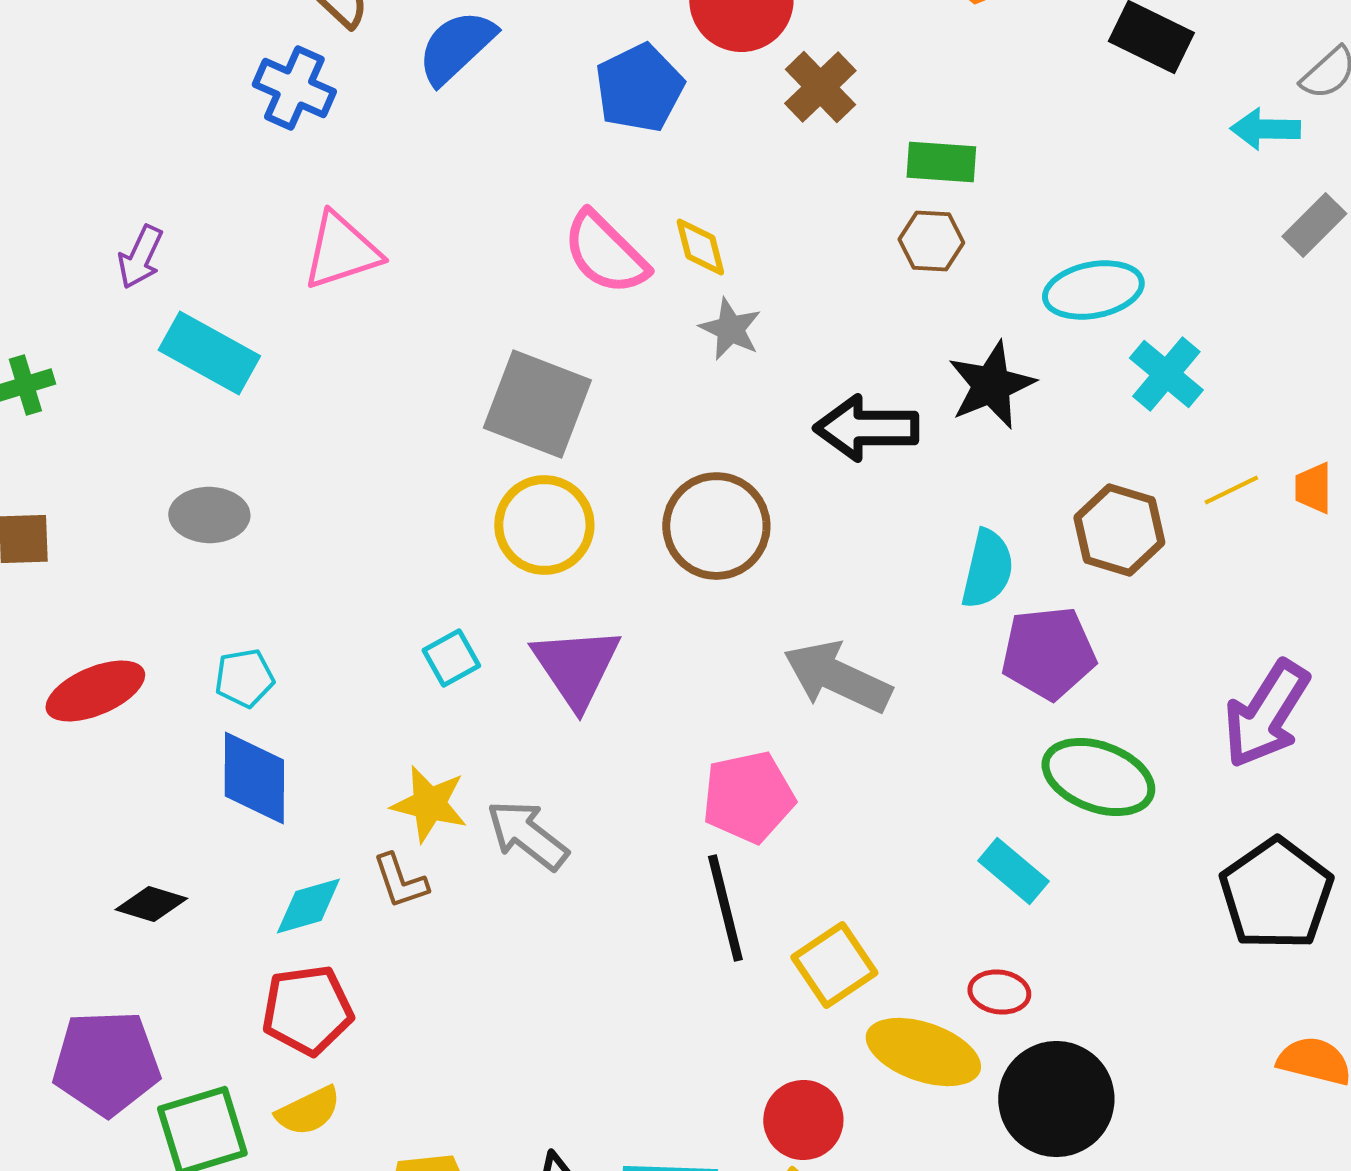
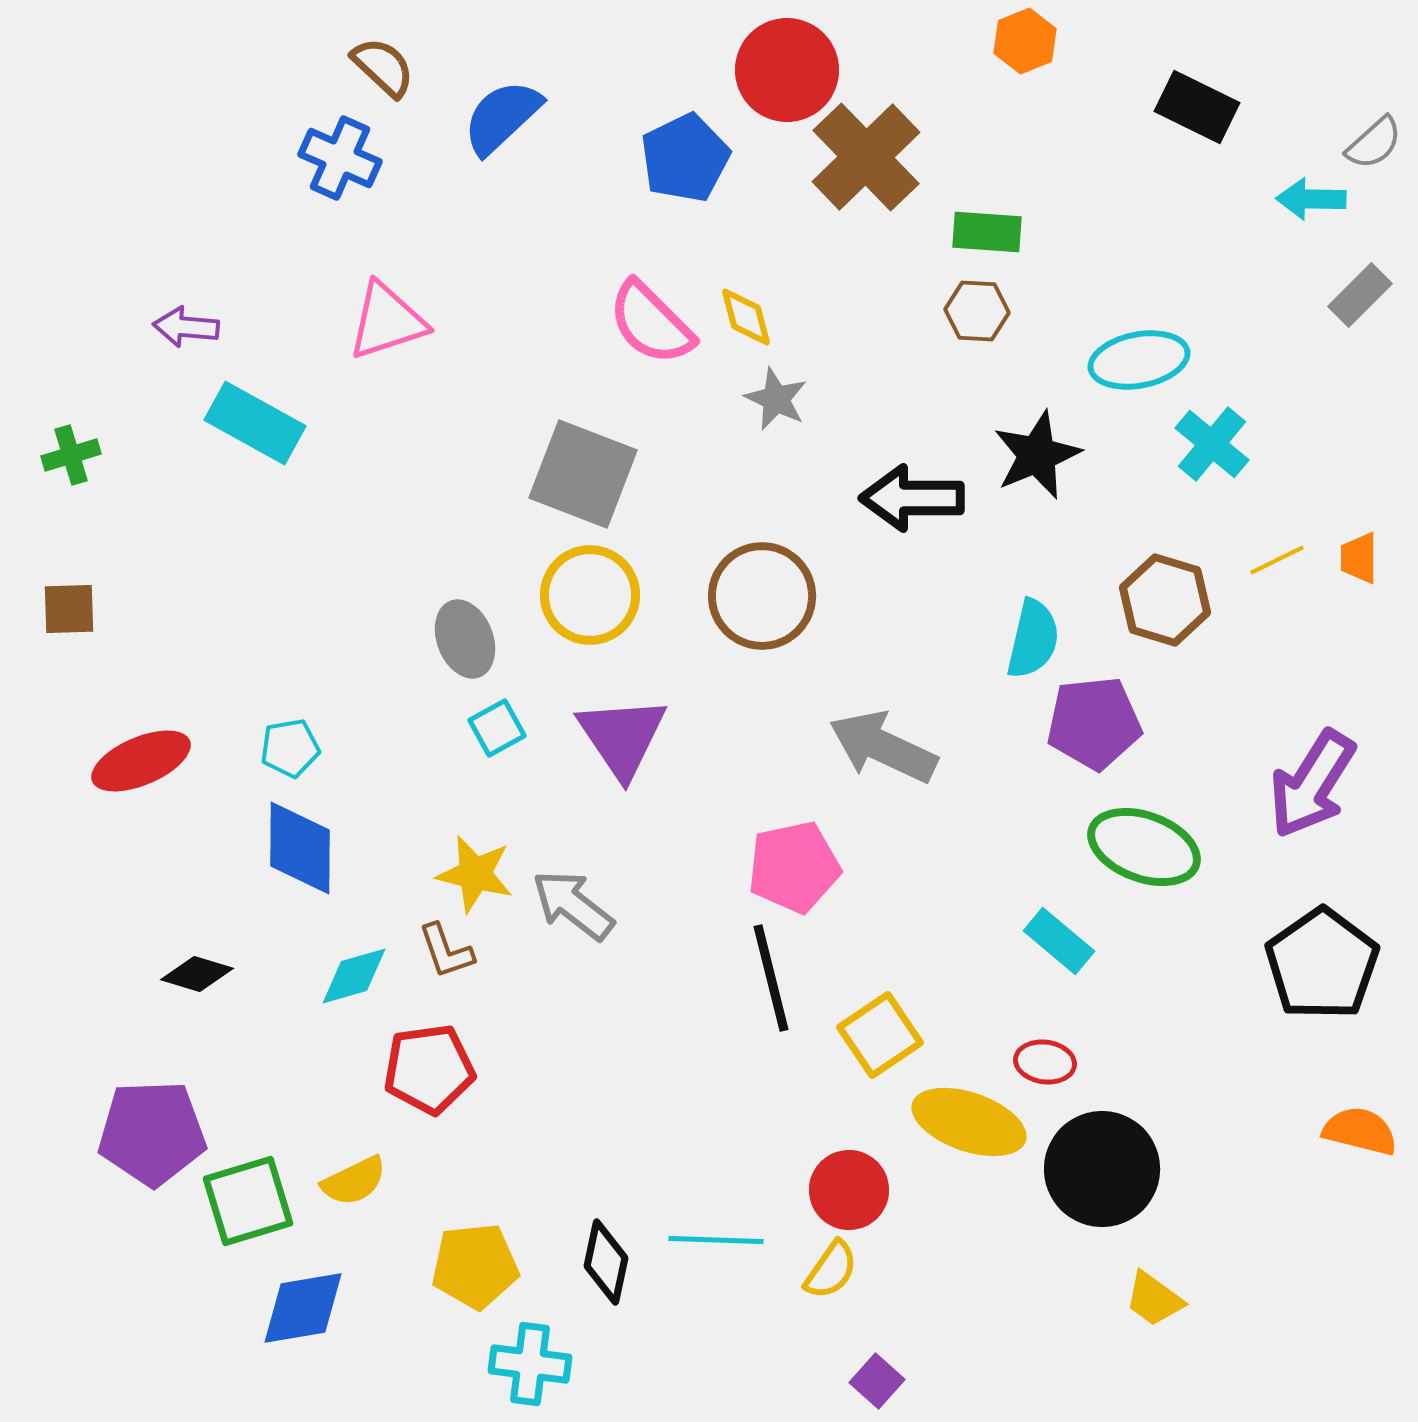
brown cross: (820, 87) -> (866, 157), size x1.5
purple arrow: (140, 257) -> (186, 327), turned 70
gray ellipse: (209, 515) -> (465, 639), moved, turned 68
red pentagon: (307, 1010) -> (429, 1069), moved

